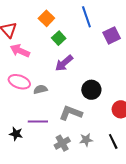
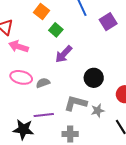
black star: (16, 134) -> (23, 129), size x1.5
gray star: (86, 140) -> (98, 111), moved
gray cross: (62, 143) -> (70, 134), turned 35

